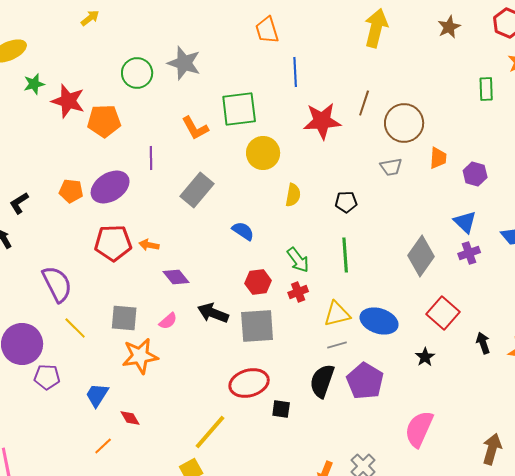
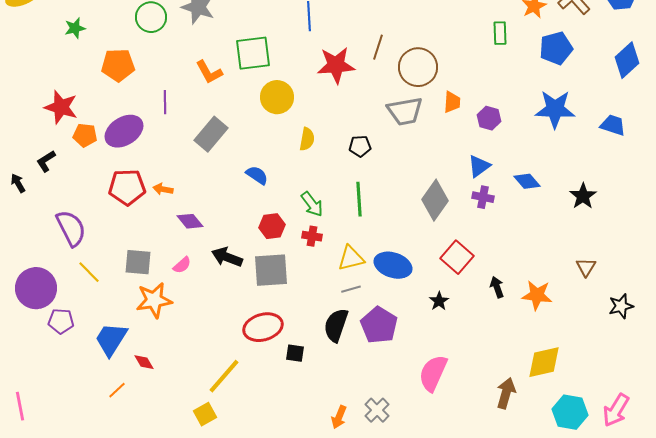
green star: (34, 84) -> (75, 28), moved
red star: (68, 101) -> (61, 107), moved
gray trapezoid: (391, 167) -> (405, 111), size x1.6
black L-shape: (19, 203) -> (46, 161), moved
blue triangle: (465, 222) -> (479, 166), turned 40
purple cross: (469, 253) -> (483, 197), turned 30
red cross: (298, 292) -> (312, 236), turned 30
blue trapezoid: (97, 395) -> (111, 339), size x1.4

